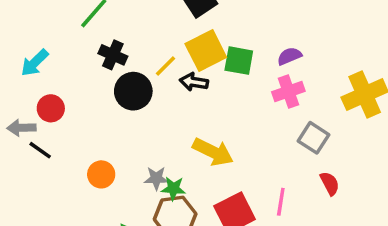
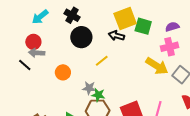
cyan arrow: (35, 63) -> (40, 17), moved
yellow line: (165, 66) -> (102, 61), moved
gray arrow: (21, 128) -> (37, 53), moved
yellow arrow: (213, 152) -> (157, 66), moved
orange circle: (101, 174) -> (63, 72), moved

